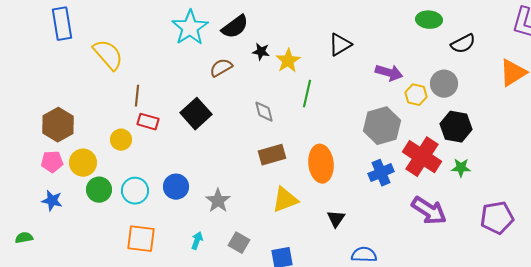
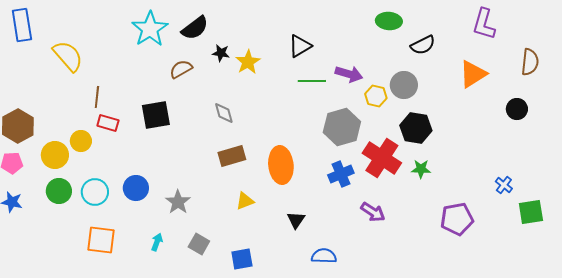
green line: (307, 94) -> (312, 81), moved, turned 76
black square: (196, 114) -> (156, 115), turned 32
yellow circle: (83, 163) -> (55, 155), moved
yellow triangle: (285, 200) -> (245, 201), size x0.7
purple arrow: (429, 211) -> (373, 212), moved, size x0.7

